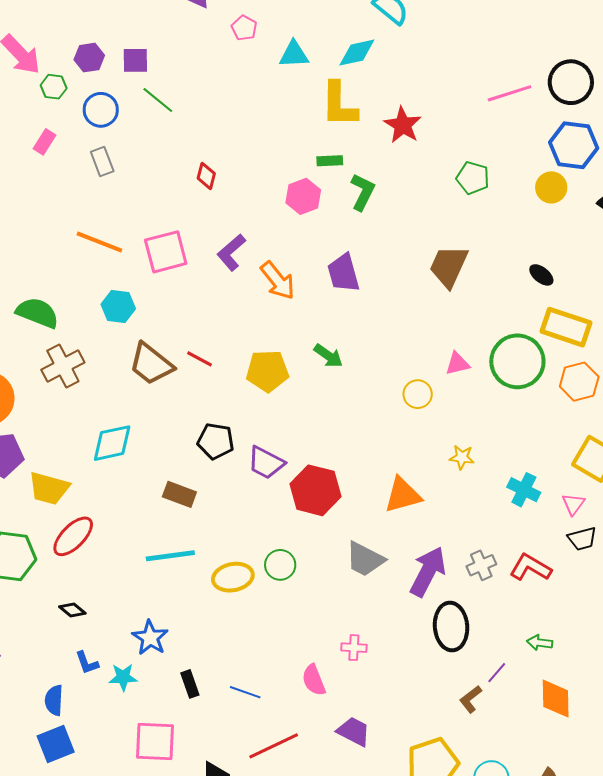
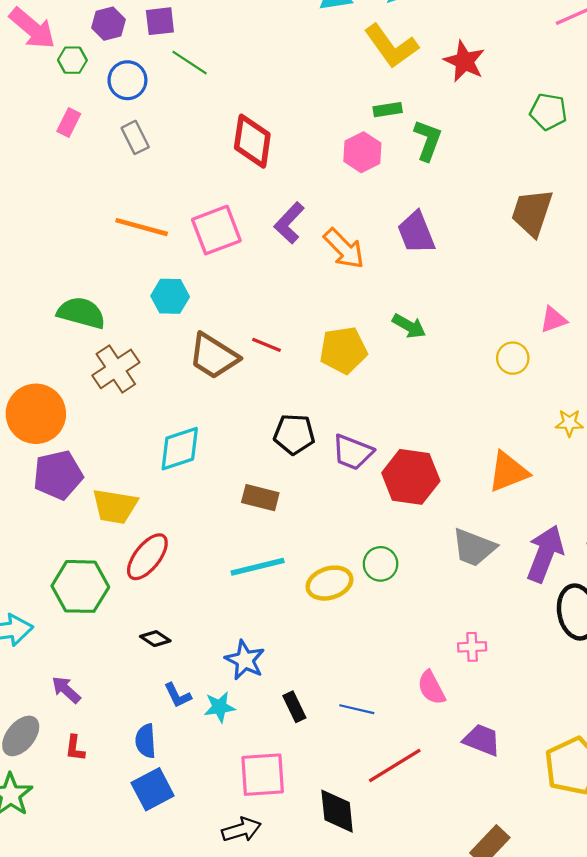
yellow L-shape: (339, 105) -> (391, 46), turned -30
red diamond: (206, 176) -> (252, 141), size x1.8

